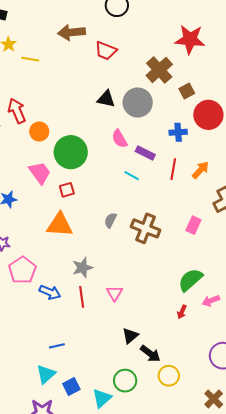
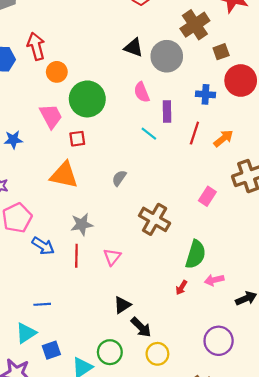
purple rectangle: (145, 153) -> (167, 111), turned 54
brown cross: (146, 228) -> (155, 219), moved
green semicircle: (190, 280) -> (196, 254), turned 140

